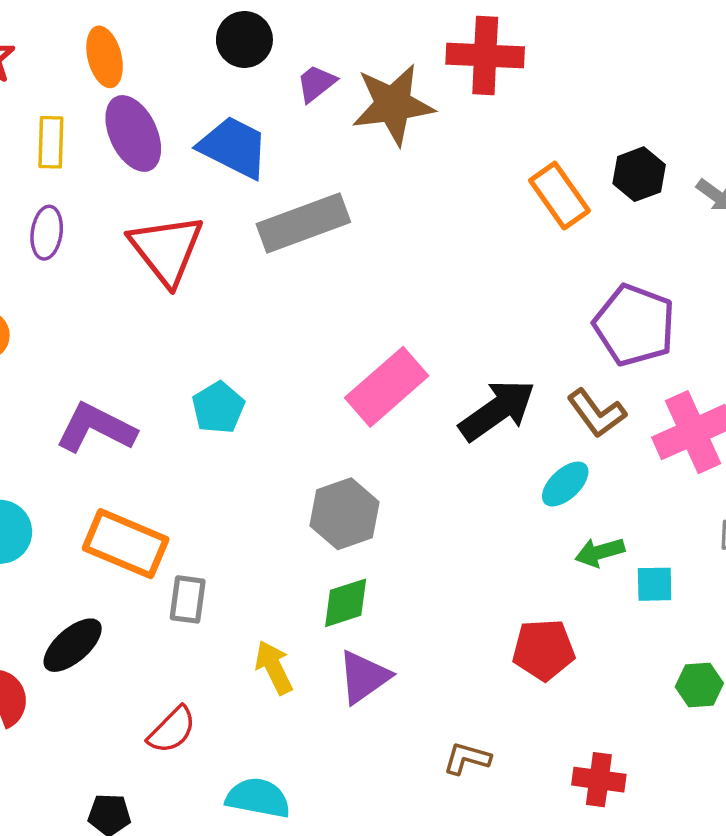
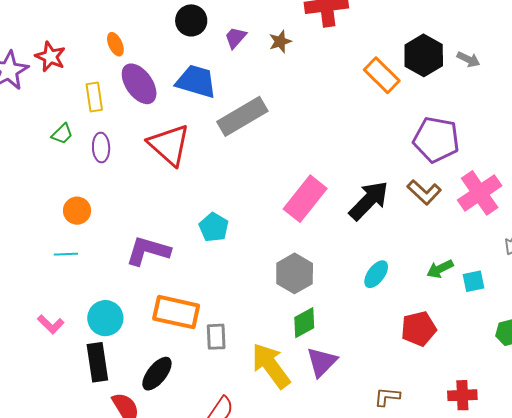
orange ellipse: (105, 57) -> (115, 44), size x0.7
brown star: (393, 105) -> (280, 42), size x0.5
black hexagon: (639, 174) -> (424, 55), size x1.4
cyan ellipse: (565, 484) -> (376, 274), moved
yellow arrow: (274, 667) -> (271, 366), size x1.6

